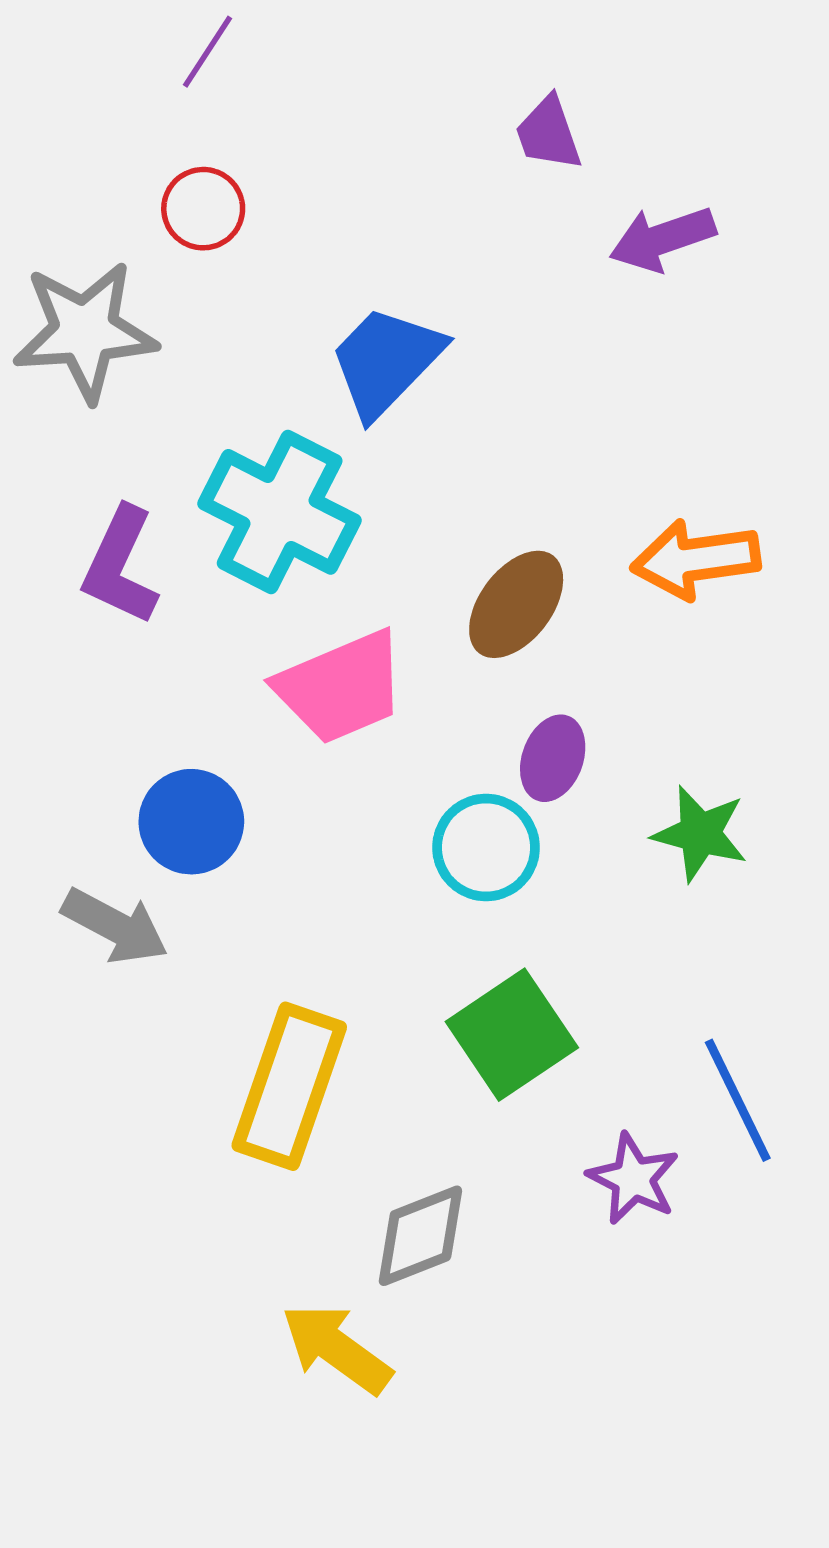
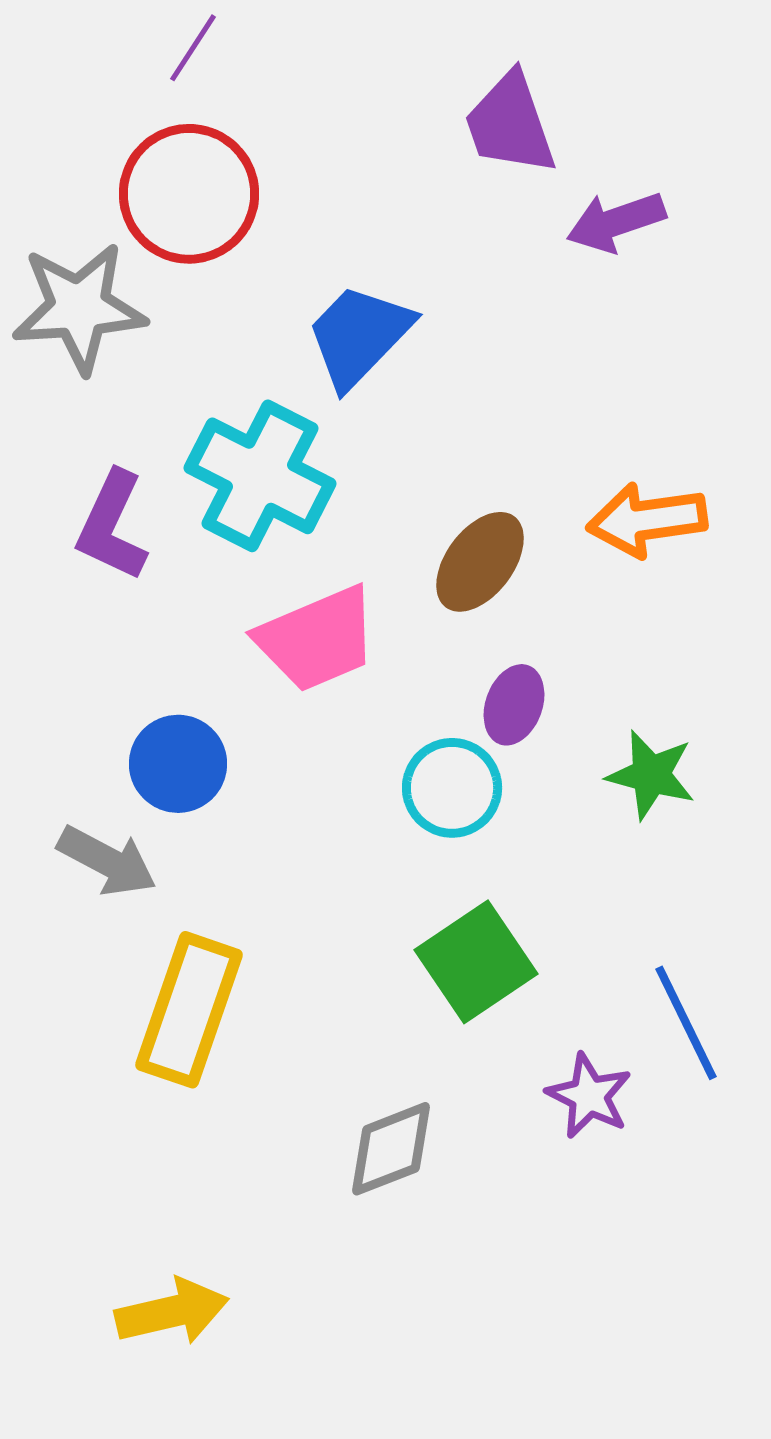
purple trapezoid: (548, 133) -> (510, 124), size x1.5
red circle: (203, 209) -> (189, 194), size x1.8
yellow rectangle: (289, 1086) -> (189, 1010), moved
yellow arrow: (337, 1349) -> (172, 1312), moved, turned 131

